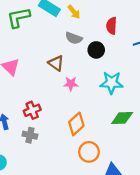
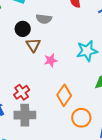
black circle: (96, 50) -> (23, 29), moved
brown triangle: (56, 63) -> (33, 45), turned 35
gray cross: (30, 135) -> (25, 115), size x1.5

